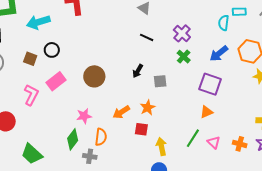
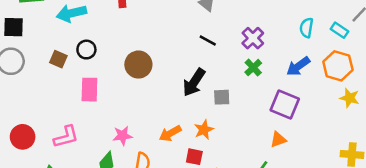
cyan rectangle: (239, 12) -> (339, 30), moved, turned 32
black arrow: (138, 71) -> (194, 82), size x1.6
brown circle: (94, 76) -> (138, 65), moved
pink rectangle: (56, 81) -> (89, 90), turned -54
pink L-shape: (31, 95) -> (66, 137), moved, turned 45

